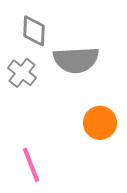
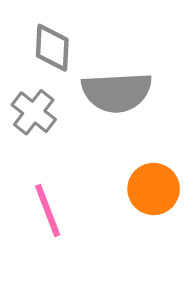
pink line: (31, 165) -> (48, 210), moved

